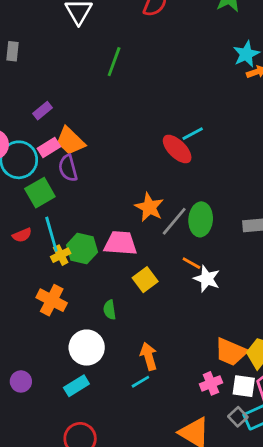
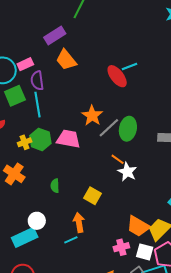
purple rectangle: (42, 111) -> (55, 36), moved, size x1.5
orange trapezoid: (70, 141) -> (66, 60), moved
cyan line: (51, 234) -> (37, 105), moved
yellow square: (145, 280) -> (92, 196), moved, turned -30
white circle: (87, 348) -> (37, 221), moved, size x0.7
cyan rectangle: (76, 386) -> (25, 237), size x1.4

